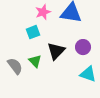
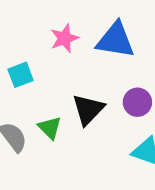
cyan square: (33, 32) -> (21, 75), moved

